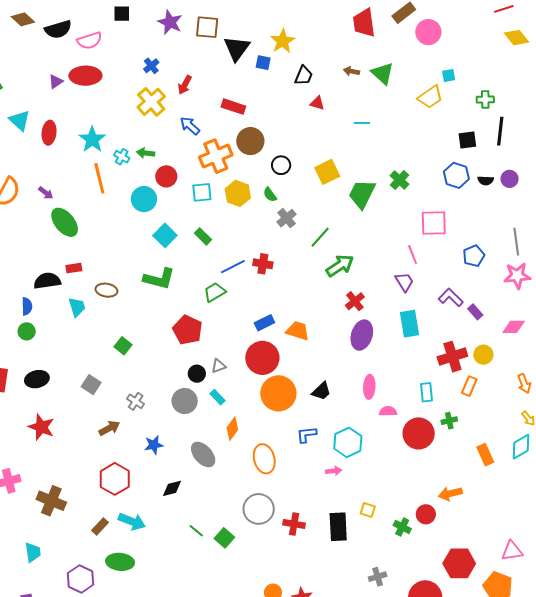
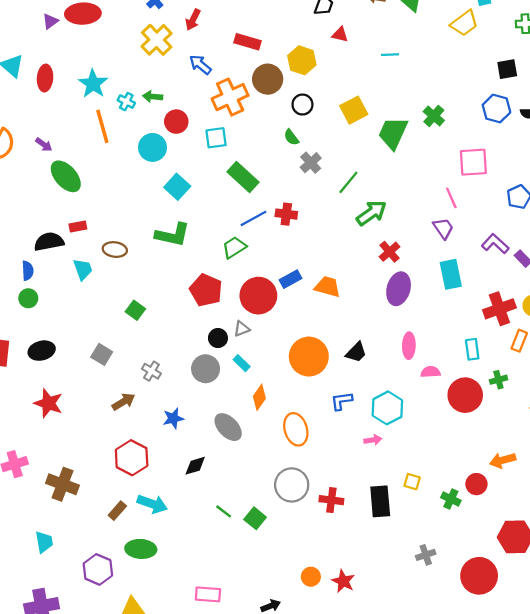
yellow hexagon: (238, 193) -> (302, 60), moved
green rectangle: (203, 236) -> (243, 177), moved, size x1.6
red circle: (262, 358) -> (258, 296), moved

